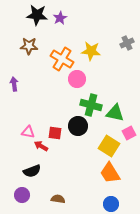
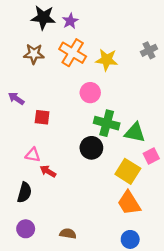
orange cross: (62, 59) -> (73, 53), moved
purple arrow: (14, 84) -> (16, 98), turned -48
red square: (55, 133) -> (42, 117), moved
black semicircle: (32, 171) -> (24, 192), moved, turned -54

